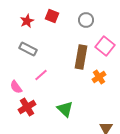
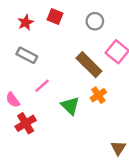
brown rectangle: (81, 57) -> (89, 65), turned -55
orange cross: (99, 77) -> (98, 95), moved
green triangle: (65, 109) -> (70, 106), moved

